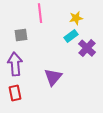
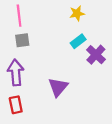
pink line: (40, 13) -> (19, 16), moved
yellow star: (76, 18) -> (77, 13), moved

